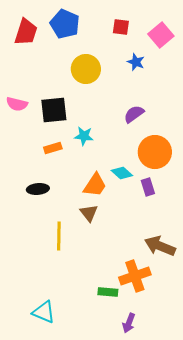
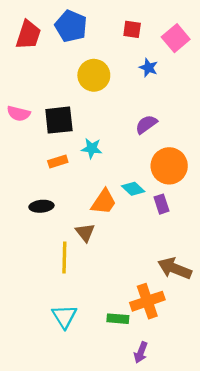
brown triangle: (89, 213) -> (85, 232), moved
cyan triangle: (44, 312) -> (64, 316), moved, turned 35

